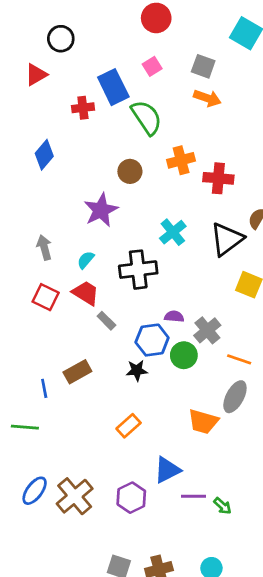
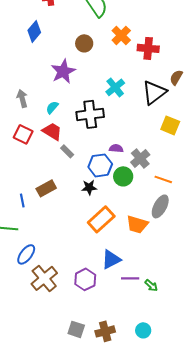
blue diamond: (44, 155) -> (34, 31), moved
orange cross: (181, 160) -> (121, 35), turned -30
orange rectangle: (129, 426) -> (101, 219), moved, size x1.5
blue ellipse: (35, 491) -> (26, 254), moved

